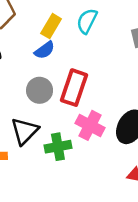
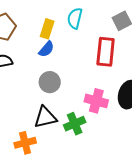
red rectangle: (74, 88) -> (106, 52), moved
black triangle: (25, 131) -> (45, 117), turned 45

